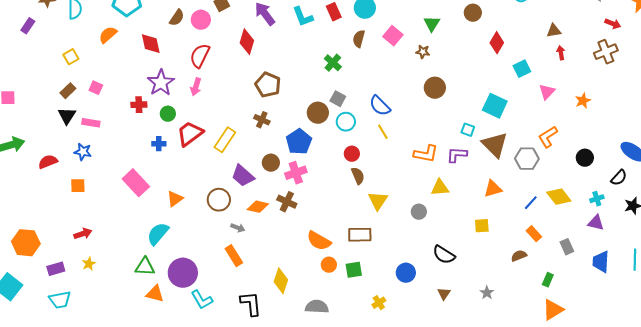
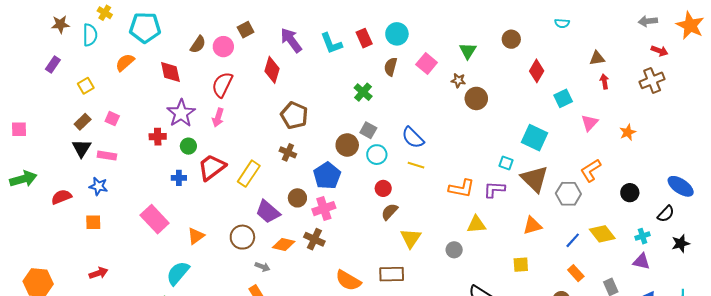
purple rectangle: (28, 26) -> (53, 65), moved
brown circle: (435, 88) -> (476, 98), moved
yellow line: (383, 132) -> (416, 165), turned -42
brown semicircle: (358, 176) -> (390, 212), turned -114

